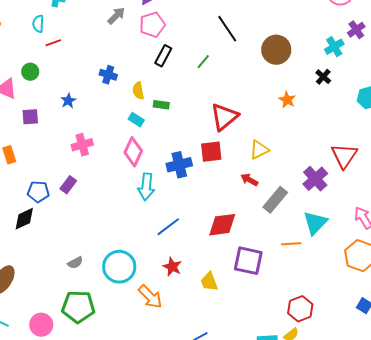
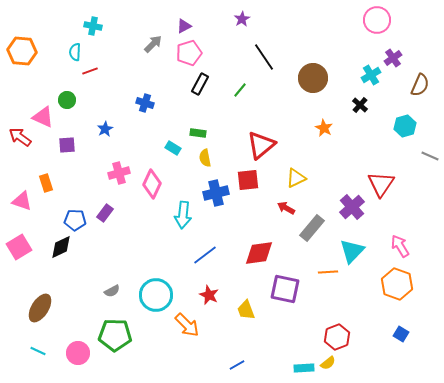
yellow semicircle: (138, 91) -> (205, 158), moved
pink diamond: (133, 152) -> (152, 184), moved

